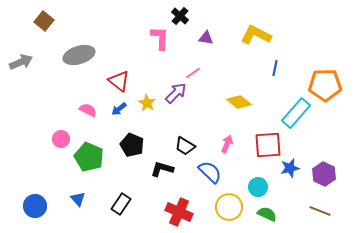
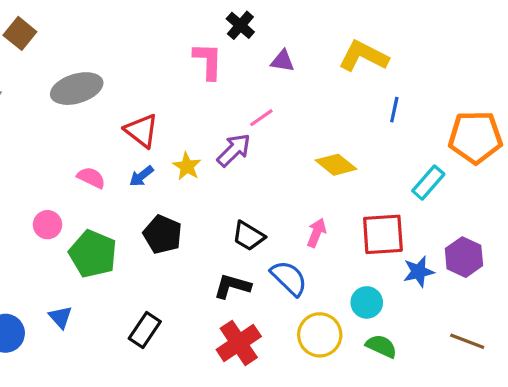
cyan rectangle: (296, 113) -> (428, 183), size x0.7
black L-shape: (162, 169) -> (232, 286), moved
purple hexagon: (324, 174) -> (464, 257), moved
blue triangle: (78, 199) -> (60, 317), moved
red cross: (179, 212) -> (239, 343), turned 32

